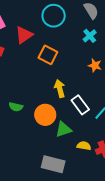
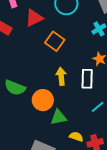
white rectangle: (80, 105) -> (87, 79), moved, turned 30
green semicircle: (16, 107) -> (15, 88), size x1.5

